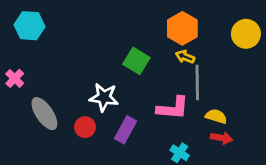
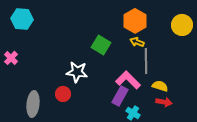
pink L-shape: (173, 108) -> (128, 80), turned -140
gray ellipse: (44, 114) -> (33, 104), moved, turned 40
purple rectangle: (126, 130) -> (120, 96), moved

